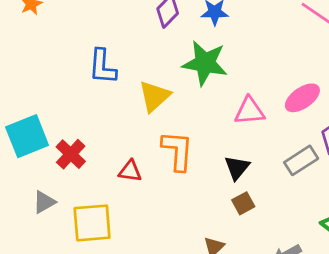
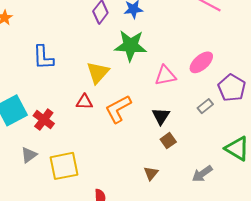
blue L-shape: (102, 67) -> (43, 57), moved
orange L-shape: (178, 151) -> (118, 109), turned -116
gray rectangle: (301, 160) -> (205, 106), size x0.7
red triangle: (130, 171) -> (84, 102), moved

